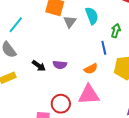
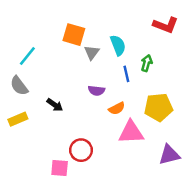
blue line: (104, 48) -> (126, 74), moved
purple semicircle: (60, 65) -> (97, 91), moved
pink triangle: (89, 95) -> (131, 132), moved

